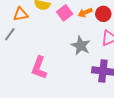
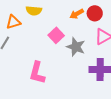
pink square: (65, 13) -> (56, 35), moved

